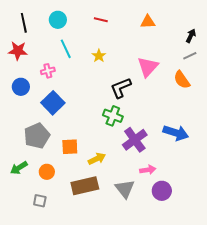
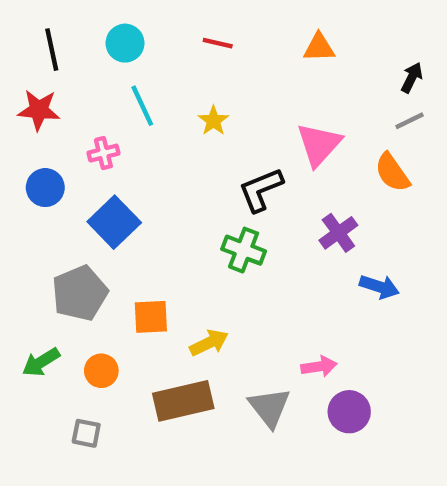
blue arrow: (176, 133) -> (379, 287), size x0.7
purple cross: (135, 140) -> (338, 233), moved, size x0.7

